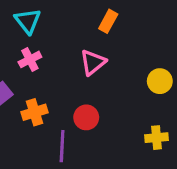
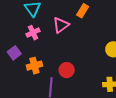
pink triangle: (93, 62) -> (61, 25), moved

